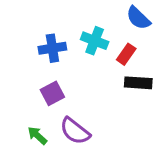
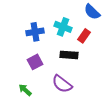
black rectangle: (138, 83) -> (69, 55), moved
purple semicircle: (75, 131) -> (62, 84), moved

